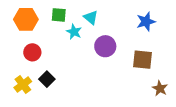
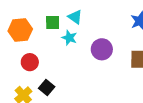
cyan triangle: (91, 17) -> (75, 17), moved

